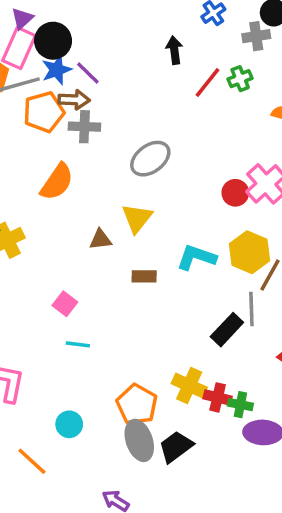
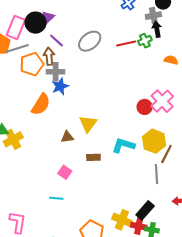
purple triangle: (22, 19) -> (48, 17), moved
black arrow: (174, 50) -> (157, 29), moved
blue star: (57, 70) -> (60, 86), moved
red line: (207, 82) -> (126, 43), turned 42
brown arrow: (74, 100) -> (49, 56), turned -96
gray ellipse: (150, 159) -> (90, 41), moved
pink square: (65, 304) -> (65, 172), moved
black rectangle: (227, 330) -> (145, 210), moved

